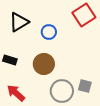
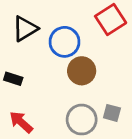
blue circle: (49, 32) -> (64, 42), size x1.5
brown circle: (44, 64) -> (82, 71), moved

